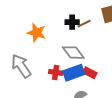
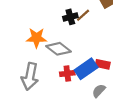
gray diamond: (73, 53) -> (59, 49), moved
gray arrow: (21, 66) -> (30, 76), turned -120

